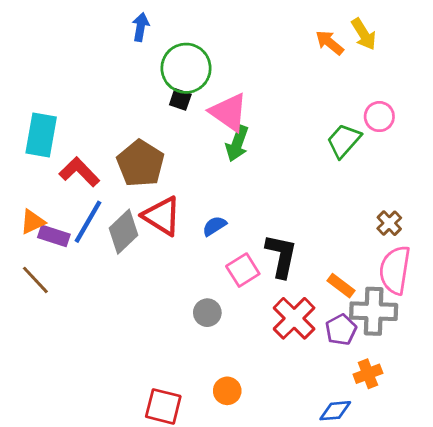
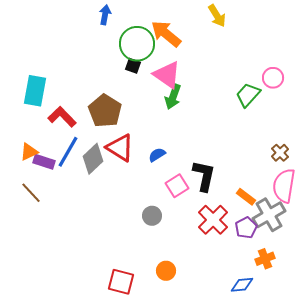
yellow arrow: (364, 34) -> (217, 16), moved
orange arrow: (330, 43) -> (166, 34), moved, size x1.5
gray cross: (374, 311) -> (269, 215), turned -32

